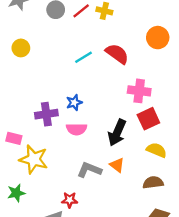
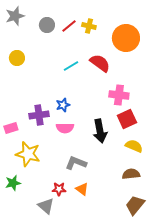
orange circle: (158, 38) -> (126, 38), moved, size x1.4
black arrow: (117, 133) -> (100, 131), turned -35
pink rectangle: (14, 138) -> (11, 128), moved, turned -32
orange triangle: (117, 165) -> (82, 189), moved

